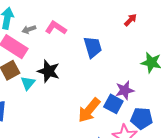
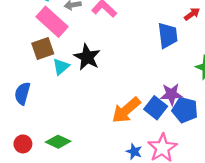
blue trapezoid: (93, 47) -> (168, 35), moved
blue pentagon: (142, 118) -> (185, 110), moved

